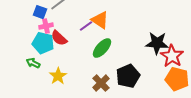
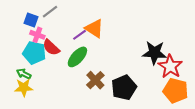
pink cross: (46, 26) -> (37, 35), turned 32
green ellipse: (102, 48) -> (77, 57), moved
yellow star: (58, 76) -> (24, 88), moved, turned 30
brown cross: (101, 83) -> (95, 80), moved

